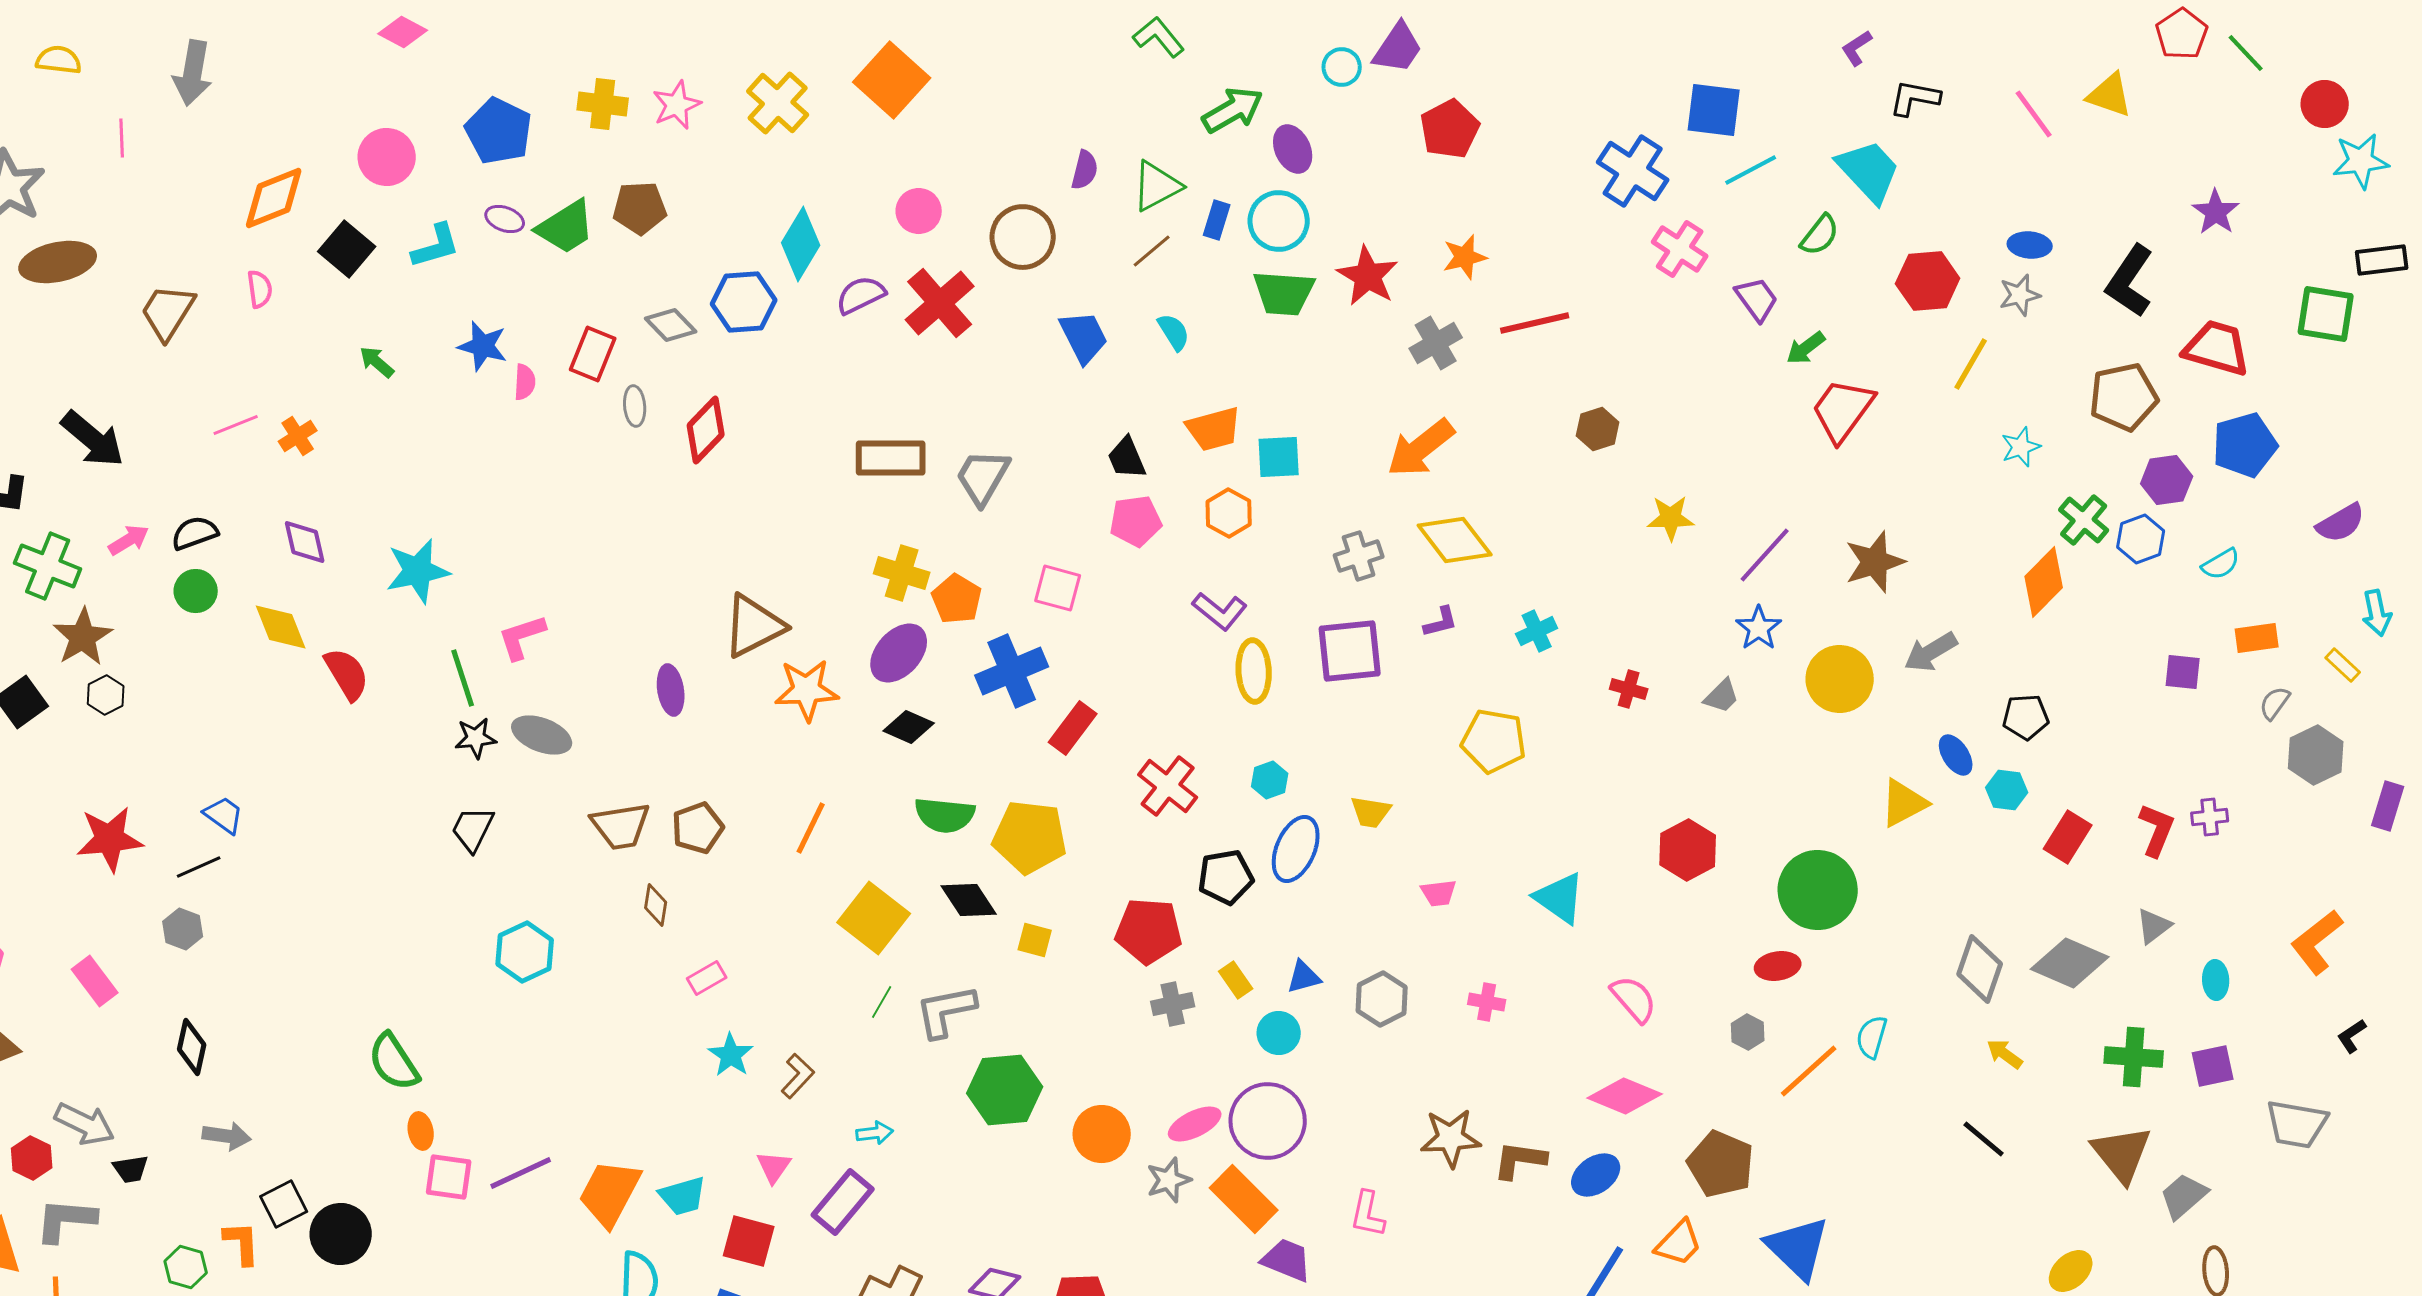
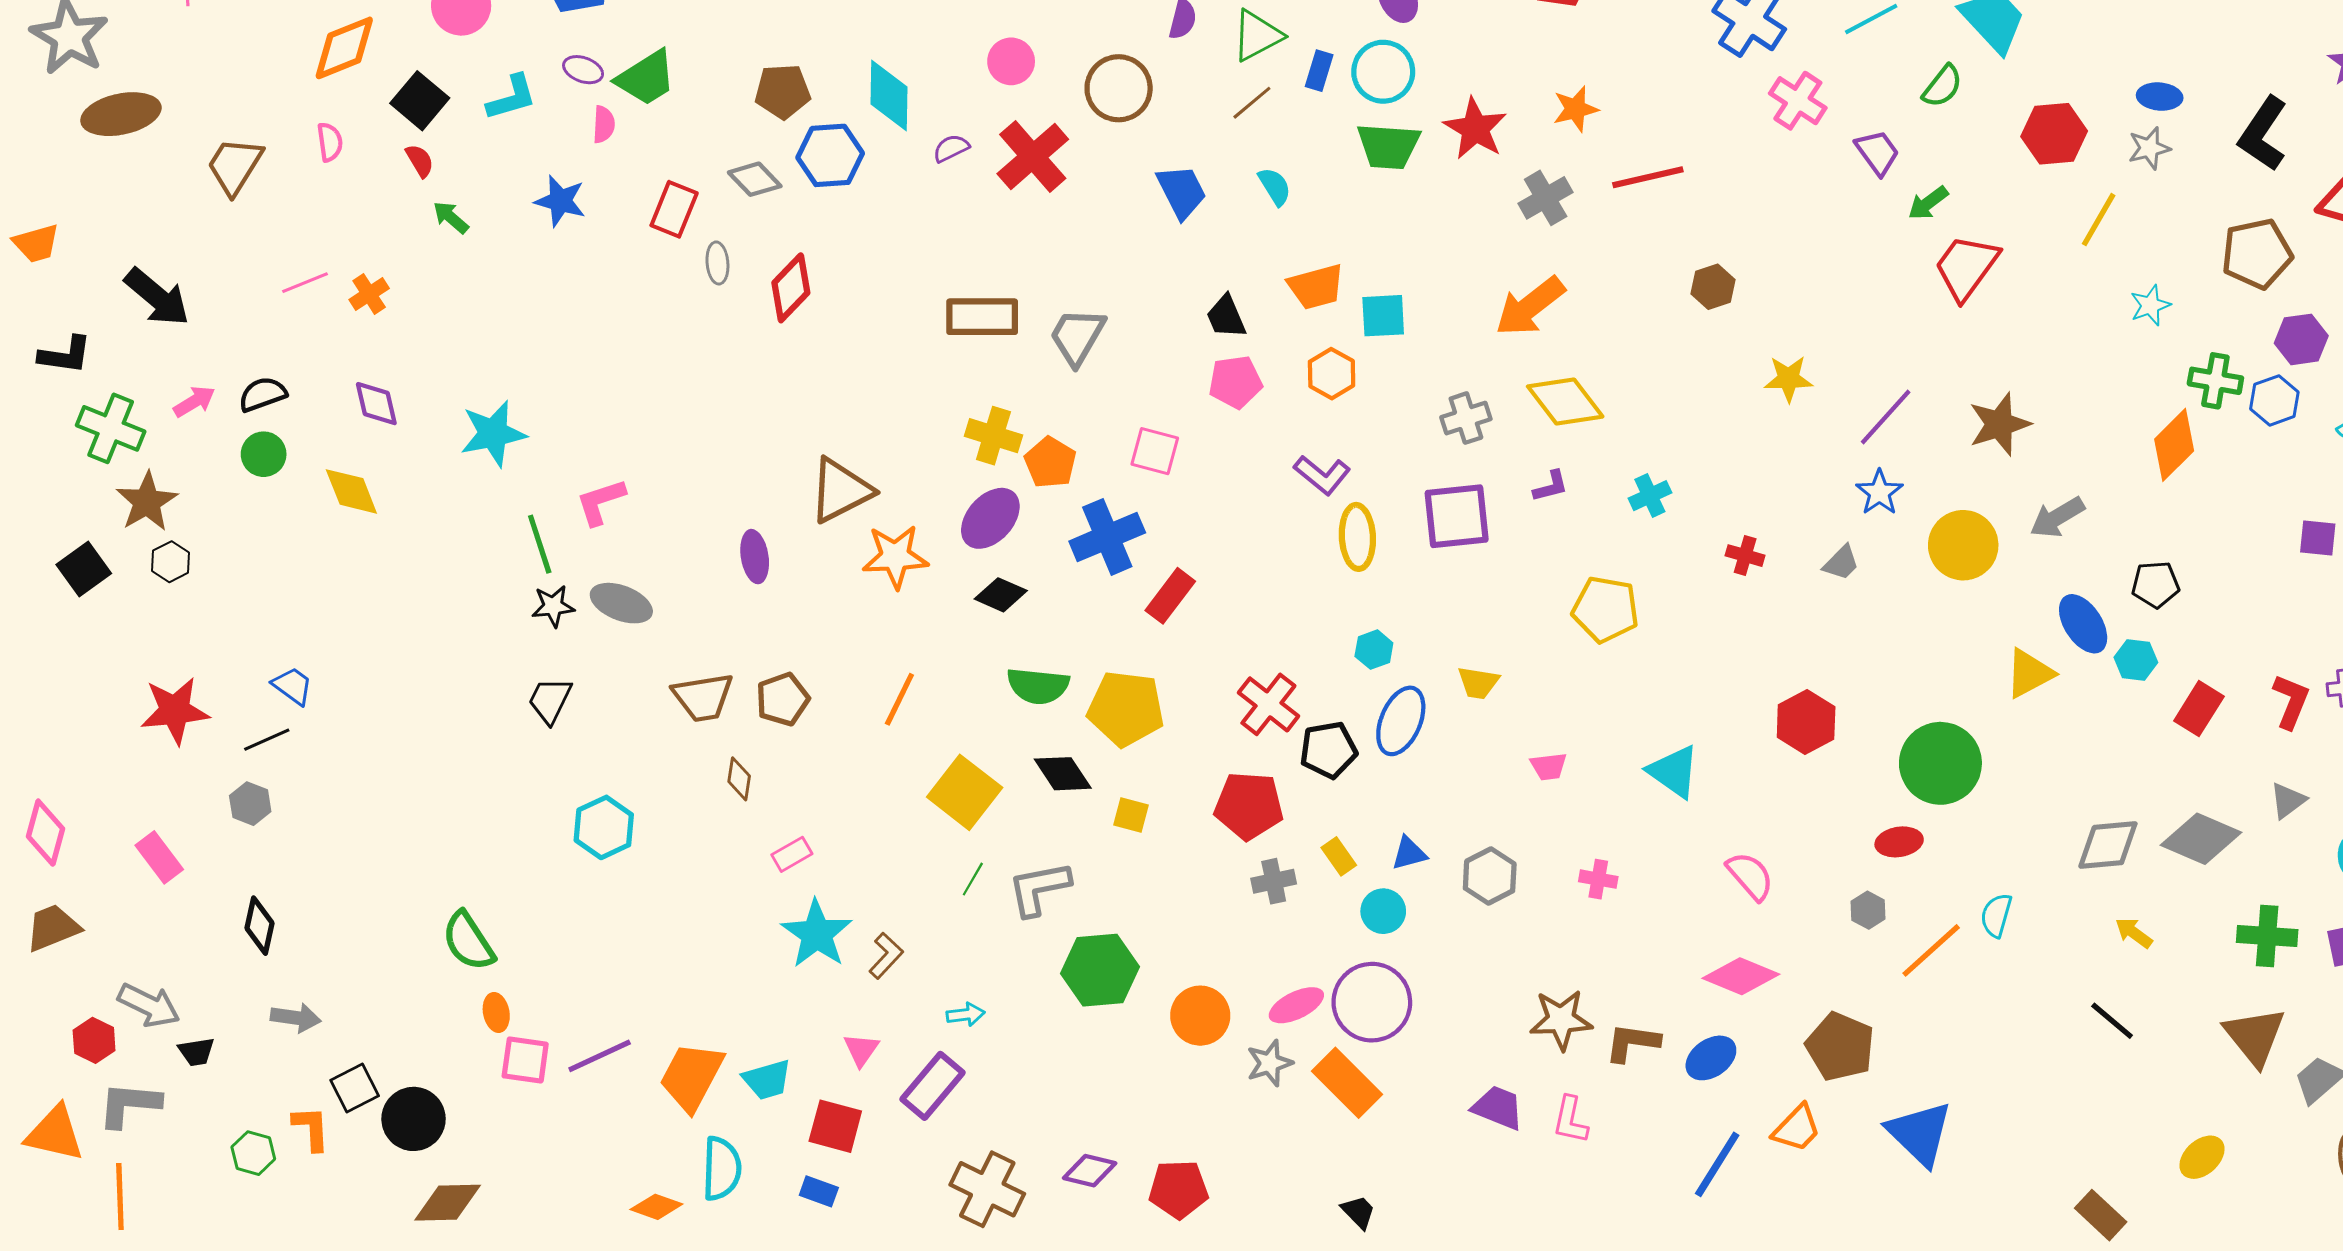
brown pentagon: (640, 208) -> (783, 91), moved
cyan diamond: (801, 244) -> (889, 95), turned -30
purple semicircle: (861, 295) -> (951, 148), size x0.7
pink semicircle: (525, 382) -> (604, 124), moved
green cross: (2084, 520) -> (2215, 381), turned -30
red semicircle: (347, 674) -> (420, 161), moved, size x0.6
blue ellipse: (1956, 755) -> (2083, 624), size x1.4
red cross: (1168, 786) -> (1268, 704), moved
gray diamond: (1980, 969) -> (2108, 845), turned 66
cyan star: (731, 1055) -> (817, 934), size x1.5
pink L-shape: (1368, 1214) -> (1570, 1120), moved
purple trapezoid: (1287, 1260) -> (1498, 1108), moved

